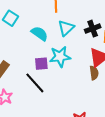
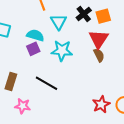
cyan star: (60, 57) -> (62, 51), turned 30
purple square: (41, 64) -> (33, 49), moved

